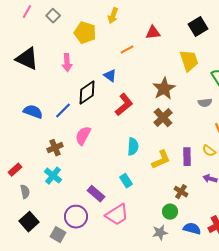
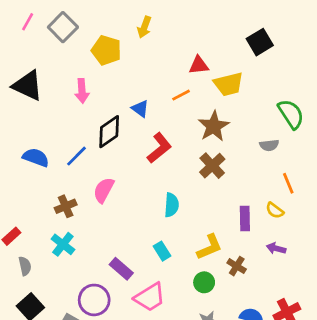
gray square: (53, 16) -> (63, 27), size x1.5
red triangle: (153, 33) -> (199, 65), moved
orange line: (127, 50) -> (181, 95), moved
yellow trapezoid: (189, 61) -> (229, 84), moved, turned 95
yellow L-shape: (161, 160) -> (210, 247), moved
green circle: (170, 212) -> (204, 282), moved

